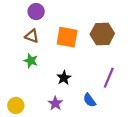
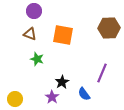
brown hexagon: (102, 34) -> (109, 28), moved
green star: (31, 61) -> (37, 59), moved
black star: (64, 78) -> (62, 82), moved

